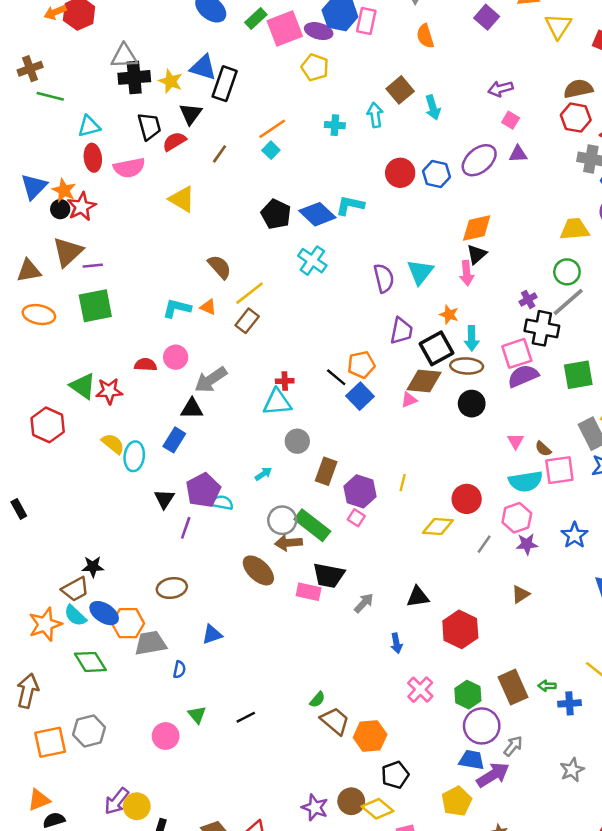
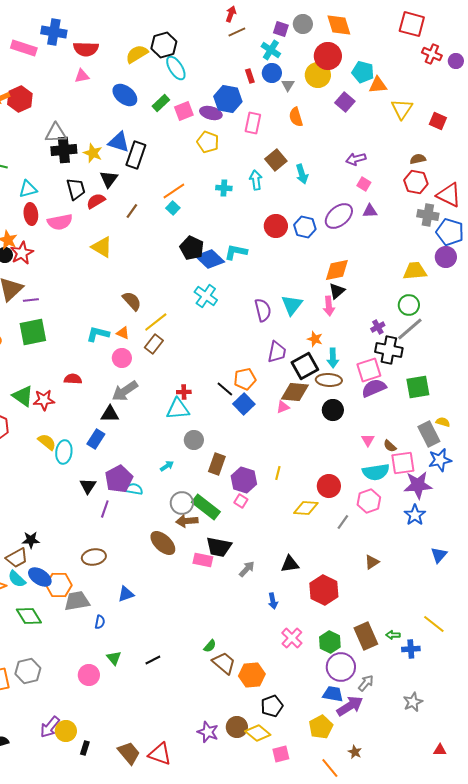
pink rectangle: (366, 21) -> (253, 123), moved
pink square: (285, 29) -> (184, 111), size x0.7
brown semicircle: (578, 89) -> (418, 159), size x0.7
black pentagon: (276, 214) -> (192, 248), moved
pink circle: (176, 357) -> (122, 358), moved
purple star: (527, 544) -> (418, 485), moved, size x1.6

